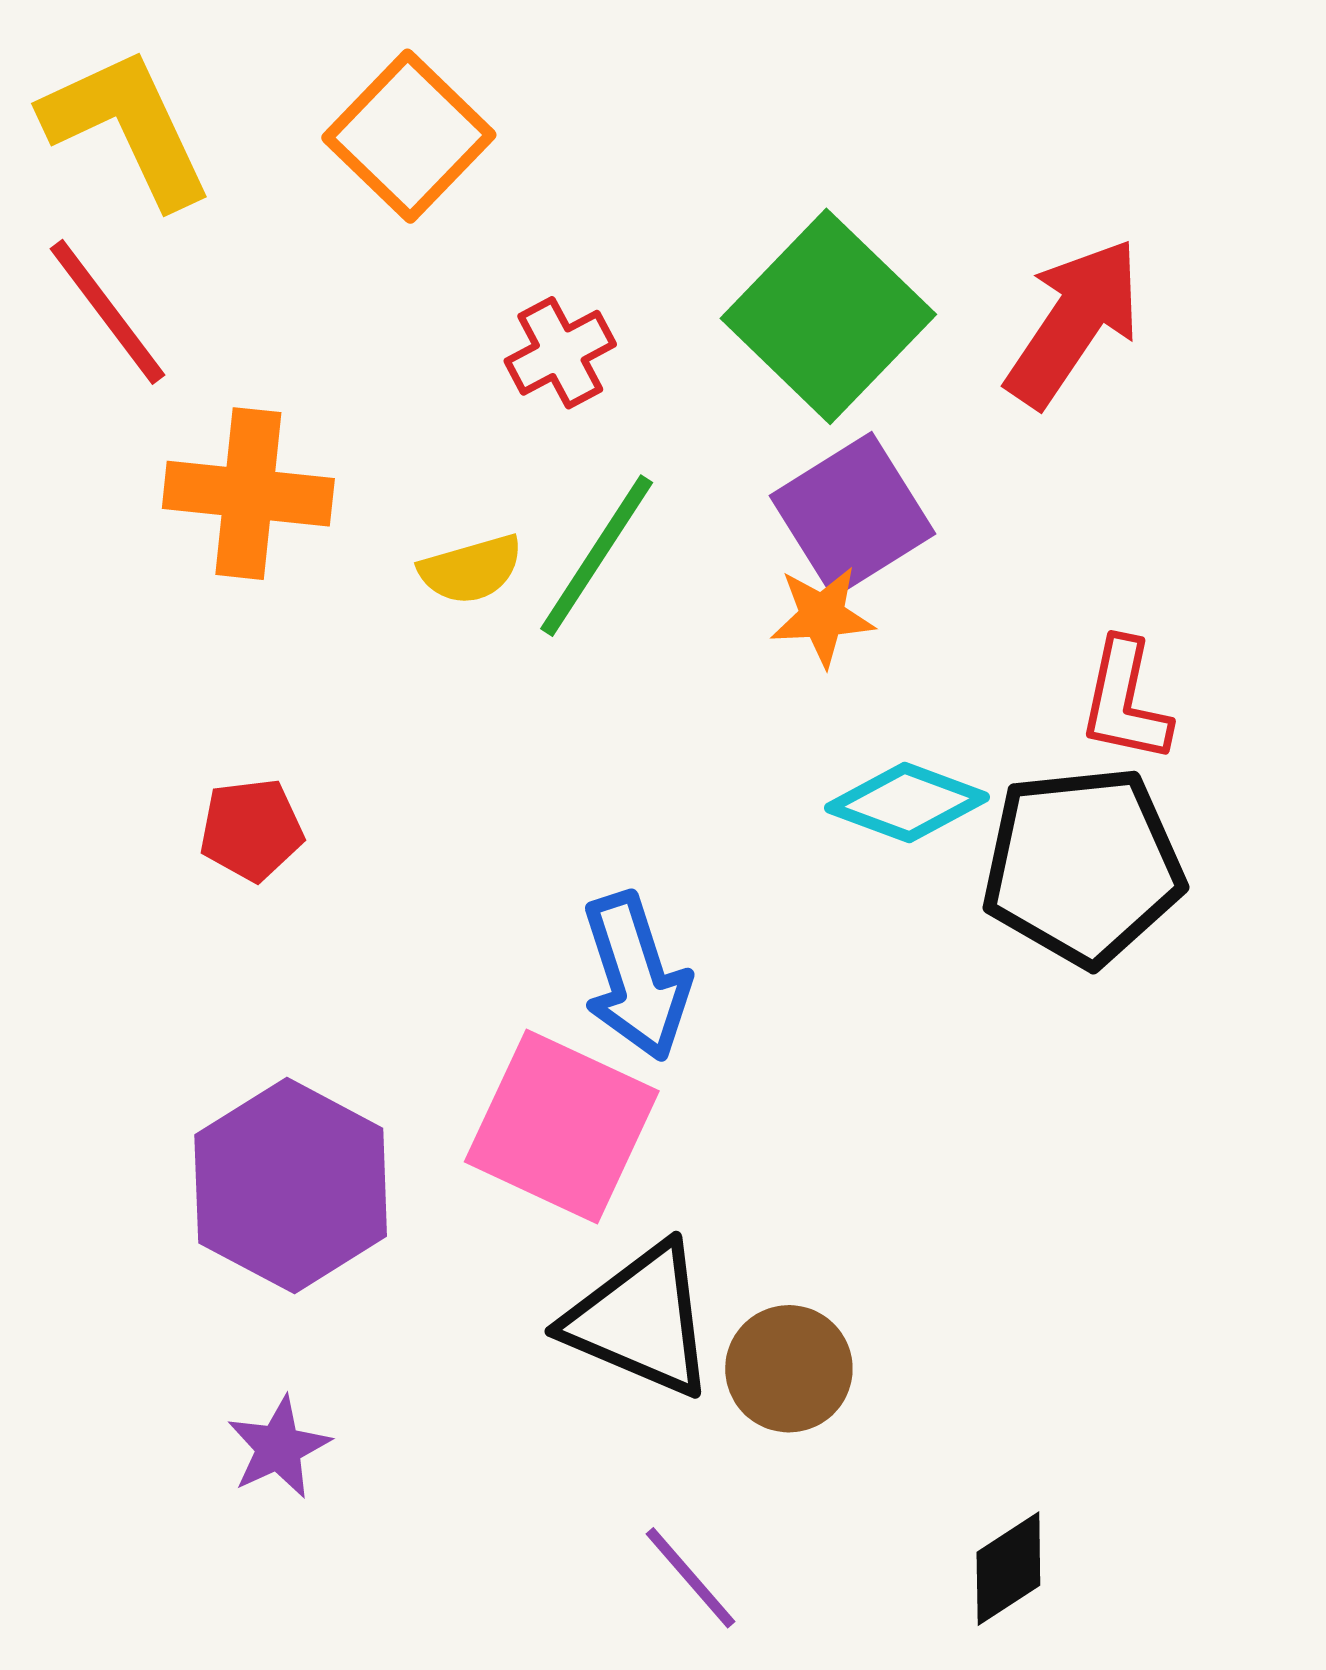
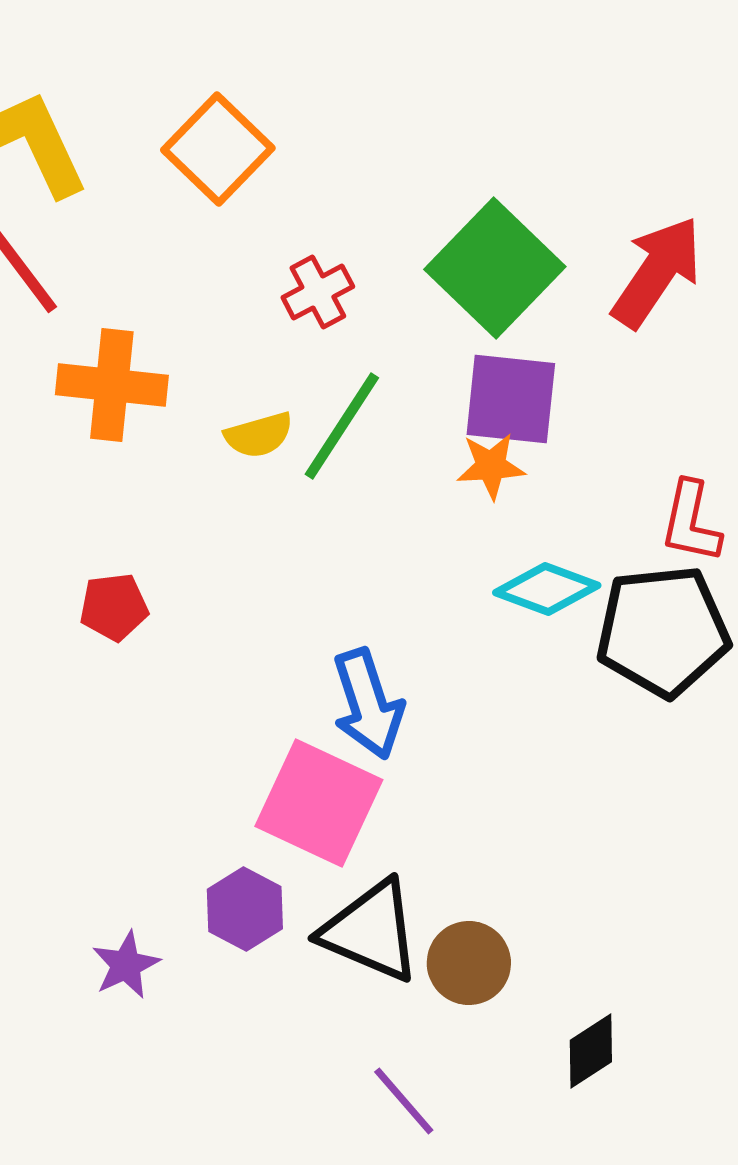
purple square: (853, 515) -> (511, 399), turned 38
purple hexagon: (291, 1186) -> (245, 909), moved, size x0.6
purple star: (279, 1447) -> (126, 965), moved
black diamond: (1008, 1569) -> (591, 1051), moved

